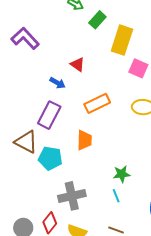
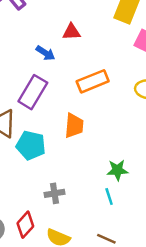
red triangle: (78, 64) -> (71, 32), turned -42
gray cross: (72, 196) -> (55, 193), size x0.6

